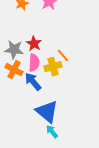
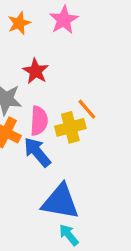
red star: (34, 44) -> (36, 71), moved
blue triangle: (47, 112) -> (60, 202), turned -30

